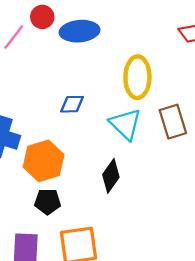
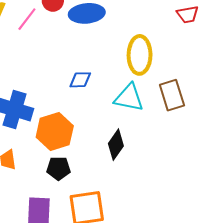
cyan triangle: (126, 124) -> (129, 98), turned -32

